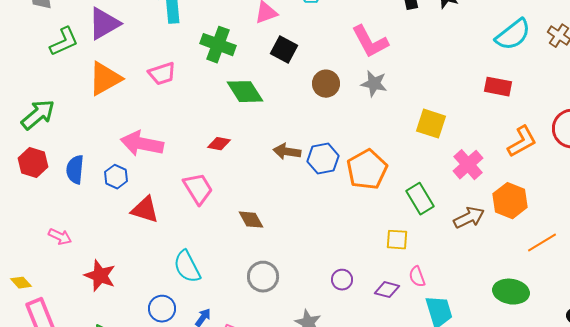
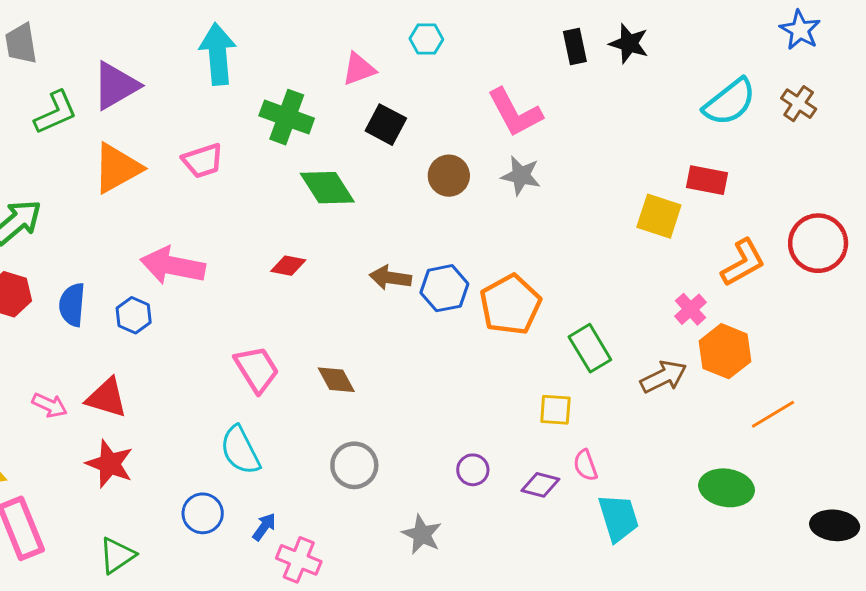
yellow square: (431, 124) -> (659, 216), moved
pink cross: (468, 165) -> (690, 309), moved, size x0.7
pink trapezoid: (198, 189) -> (257, 369), moved
red triangle: (145, 210) -> (107, 398), moved

